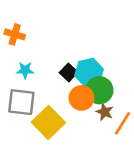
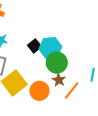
orange circle: (81, 98) -> (39, 91), moved

